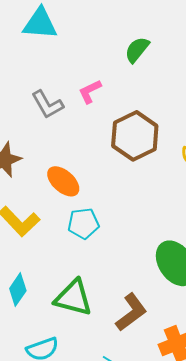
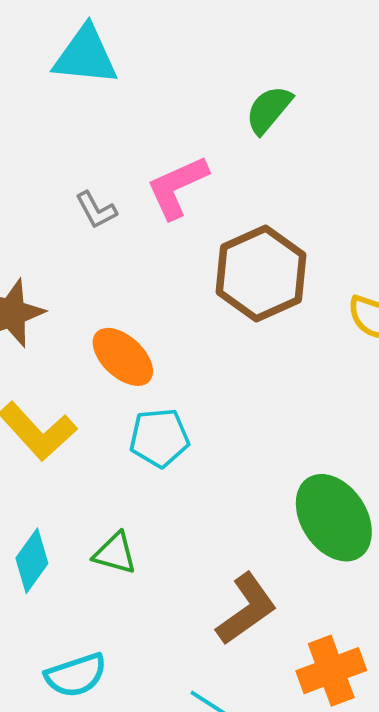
pink L-shape: (90, 91) -> (177, 187), size x1.4
gray L-shape: (47, 105) -> (96, 210), size x0.7
green triangle: (73, 298) -> (115, 553), moved, size x0.6

